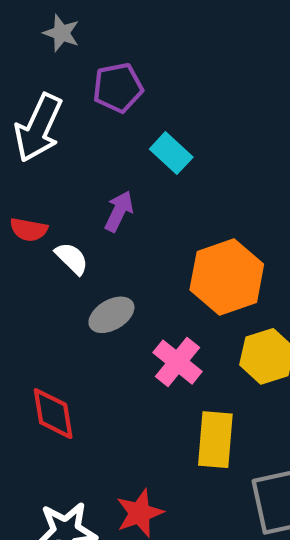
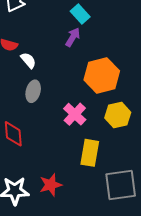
purple arrow: (119, 211) -> (73, 37), moved
gray ellipse: (111, 315) -> (33, 91), moved, turned -50

